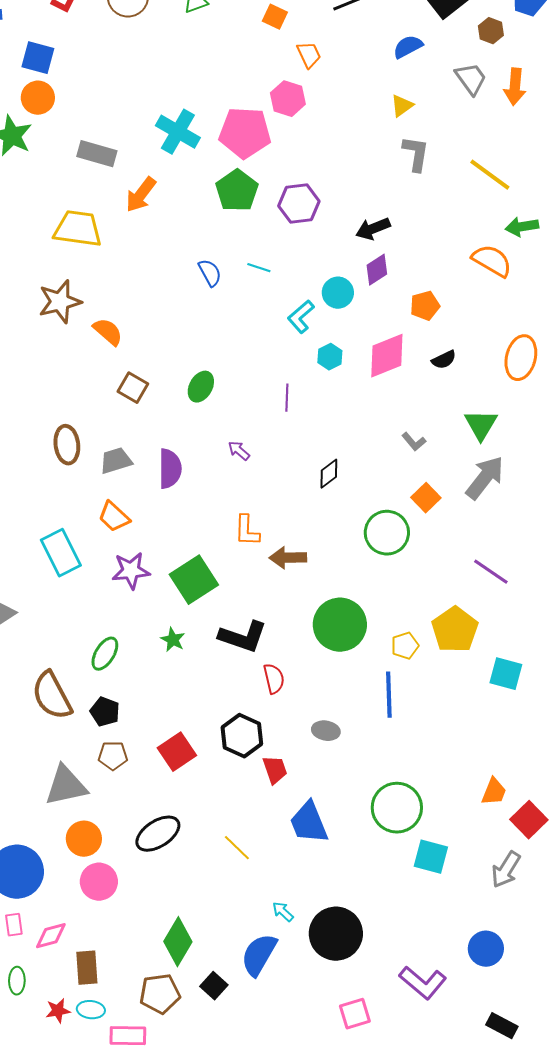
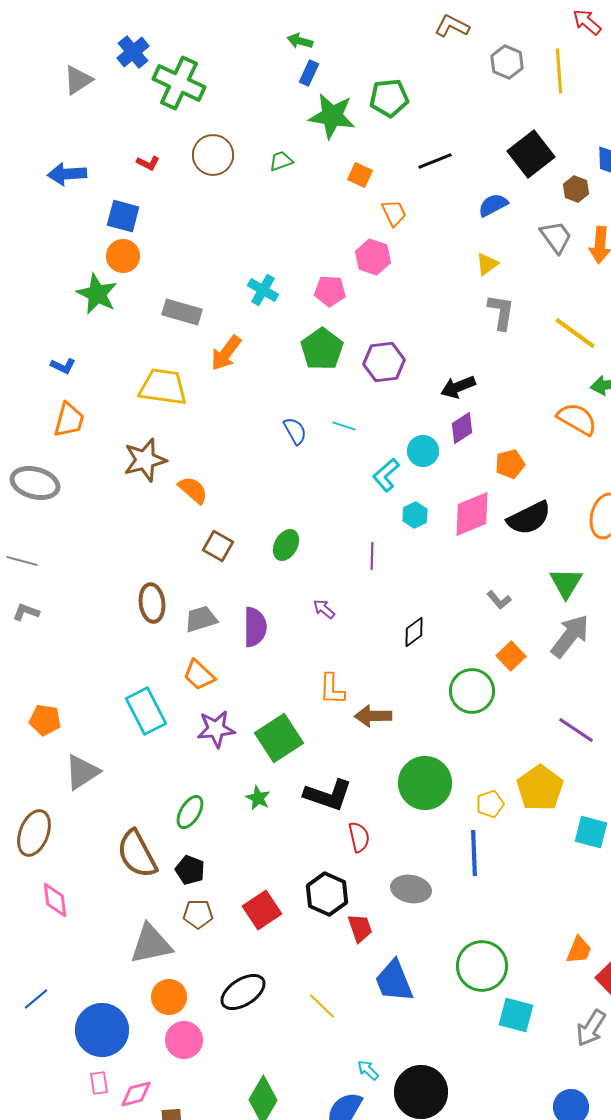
cyan cross: (178, 132) -> (263, 290), size x0.7
pink pentagon: (245, 133) -> (330, 291), size x0.6
black semicircle: (444, 360) -> (529, 518), size x1.8
gray ellipse: (326, 731) -> (411, 889), size x1.4

